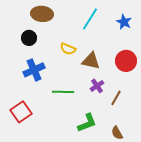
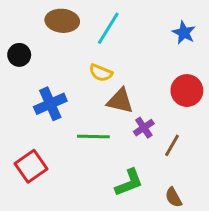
cyan line: (90, 19) -> (108, 28), moved
black circle: (29, 38) -> (19, 55), moved
brown triangle: (91, 61) -> (120, 101), moved

